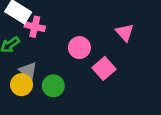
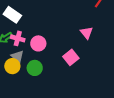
pink cross: (35, 27) -> (18, 38), moved
pink circle: (79, 48) -> (38, 43), moved

